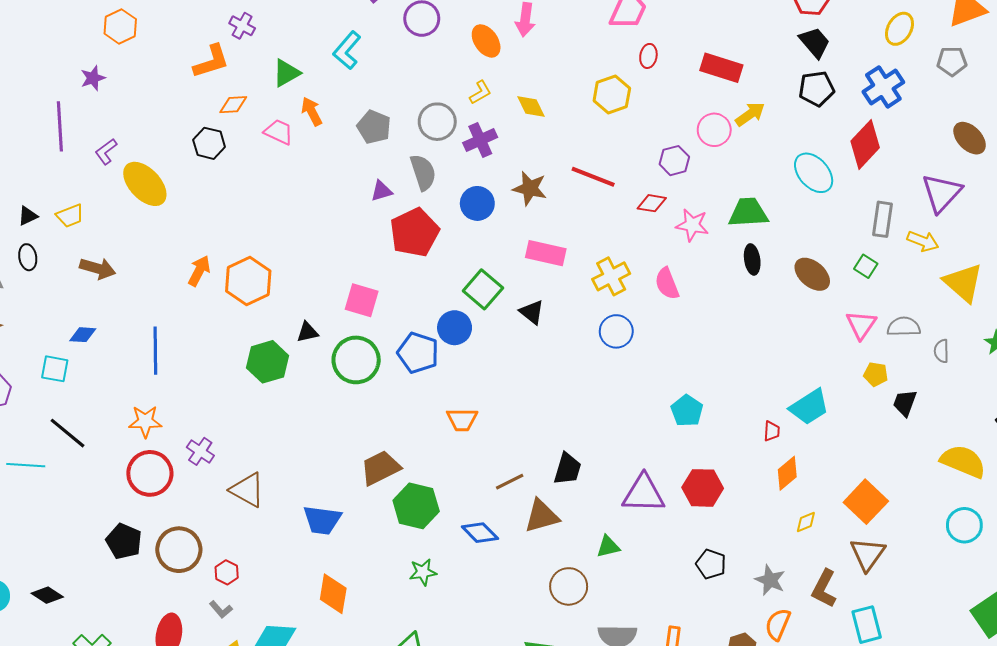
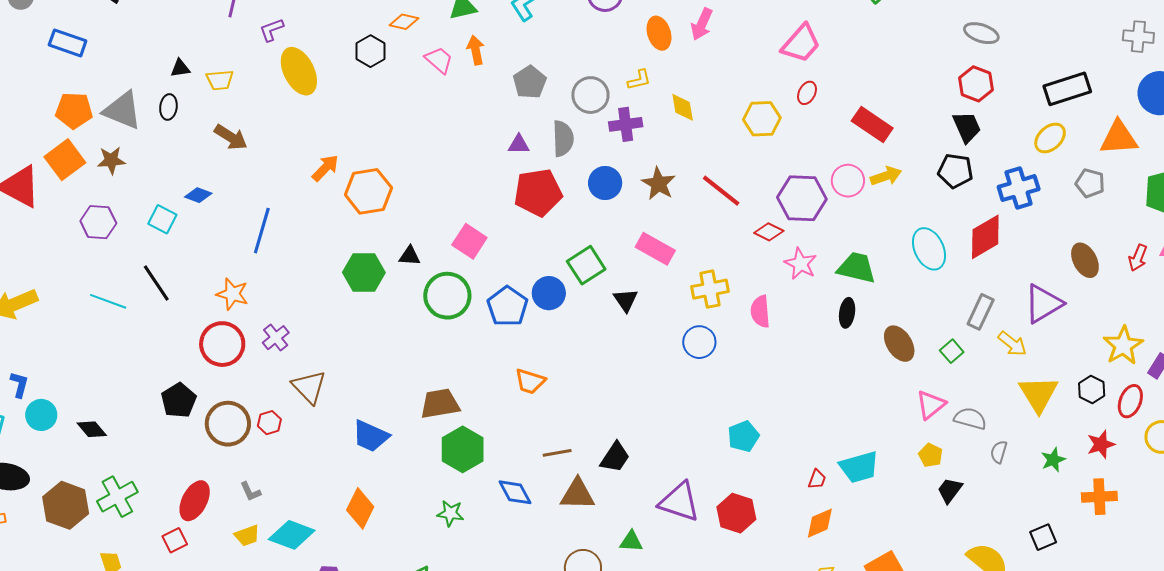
purple hexagon: (674, 161) -> (802, 198), size x1.6
red hexagon: (227, 572) -> (269, 423), moved

